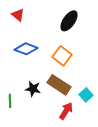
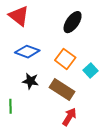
red triangle: (18, 15) -> (19, 16), size x1.5
black star: (33, 89) -> (30, 81), moved
cyan square: (86, 95) -> (90, 71), moved

